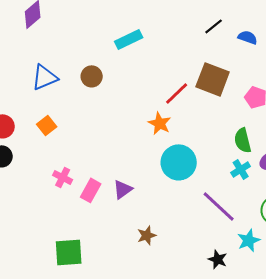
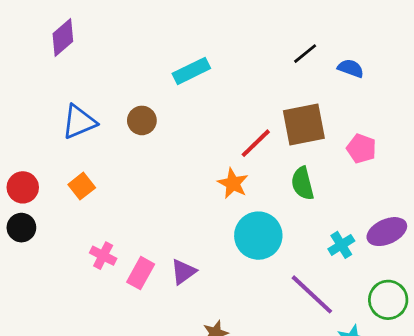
brown square: (213, 79) -> (304, 124), turned -32
green semicircle: (243, 140) -> (303, 183), moved

